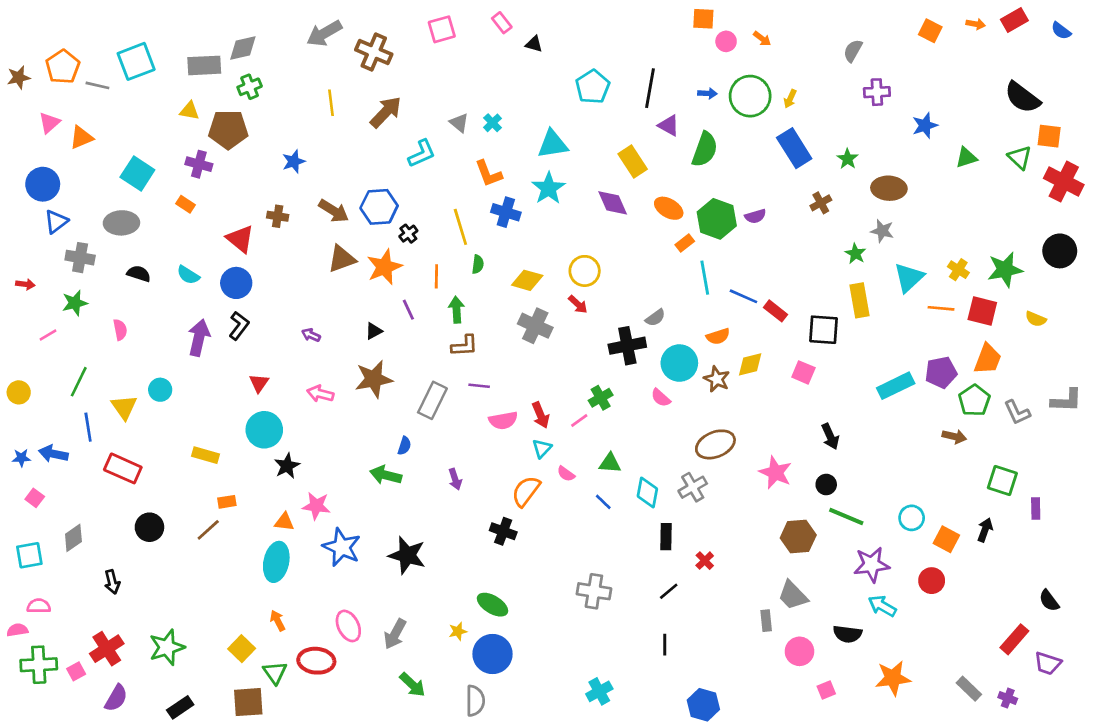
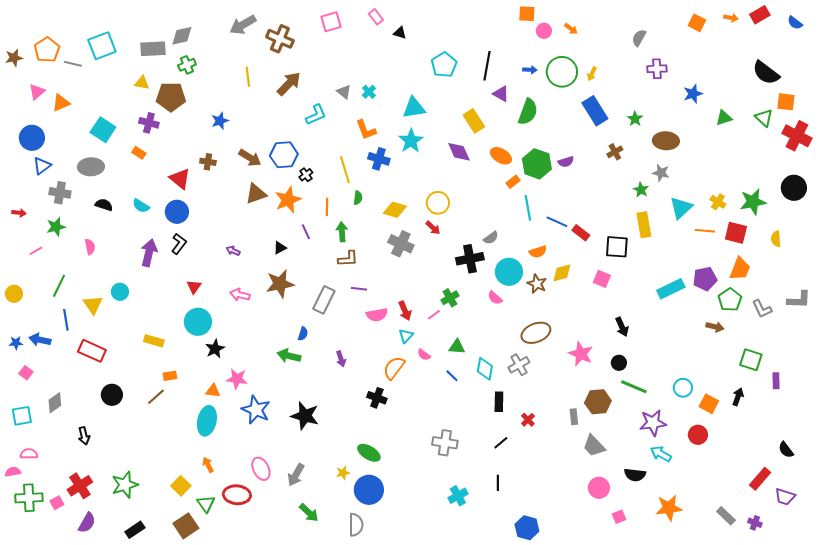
yellow semicircle: (1036, 319) -> (776, 239), turned 63
gray rectangle: (766, 621) -> (574, 417), moved
cyan cross: (599, 691) -> (458, 496), moved
brown square: (248, 702) -> (186, 526), turned -30

